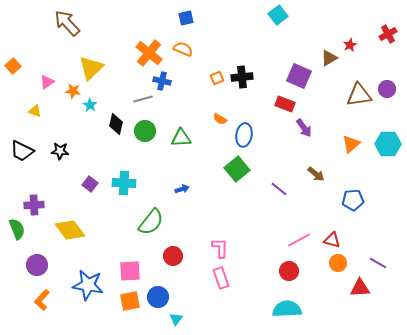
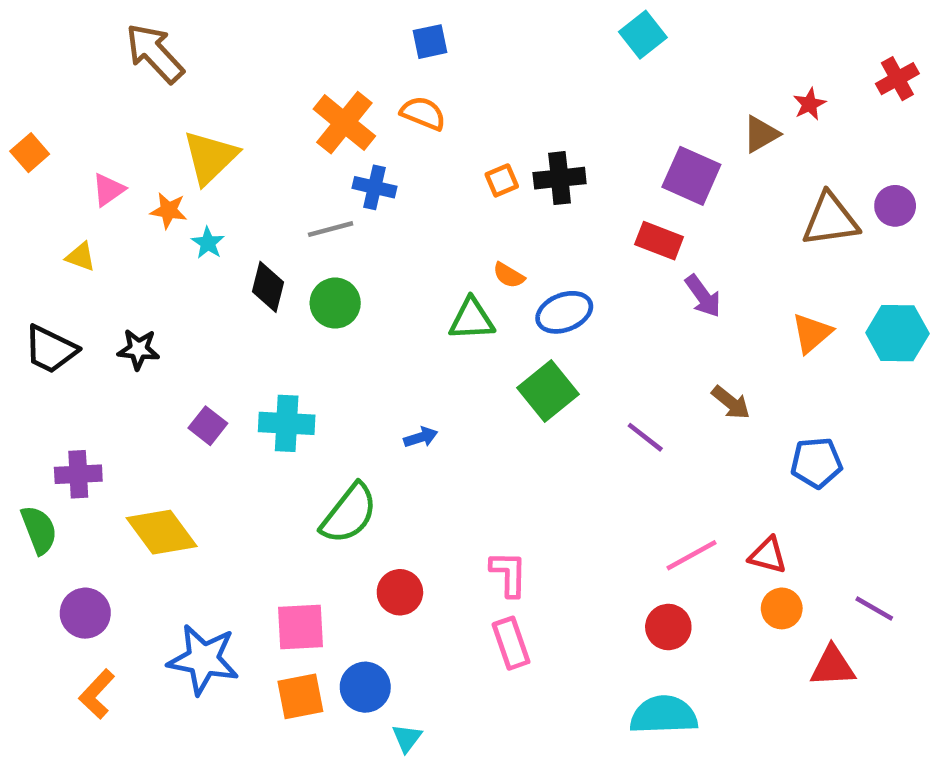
blue ellipse: (244, 135) -> (564, 312), turned 60
green triangle: (181, 138) -> (472, 319), moved

